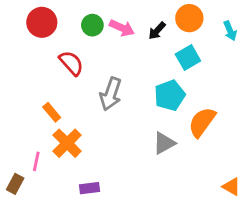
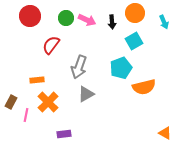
black arrow: (157, 31) -> (112, 22), turned -48
red semicircle: (71, 63) -> (51, 45), turned -102
orange rectangle: (52, 112) -> (37, 80), turned -56
orange semicircle: (202, 122) -> (144, 87), turned -140
gray triangle: (164, 143) -> (86, 94), moved
brown rectangle: (15, 184) -> (11, 102), moved

